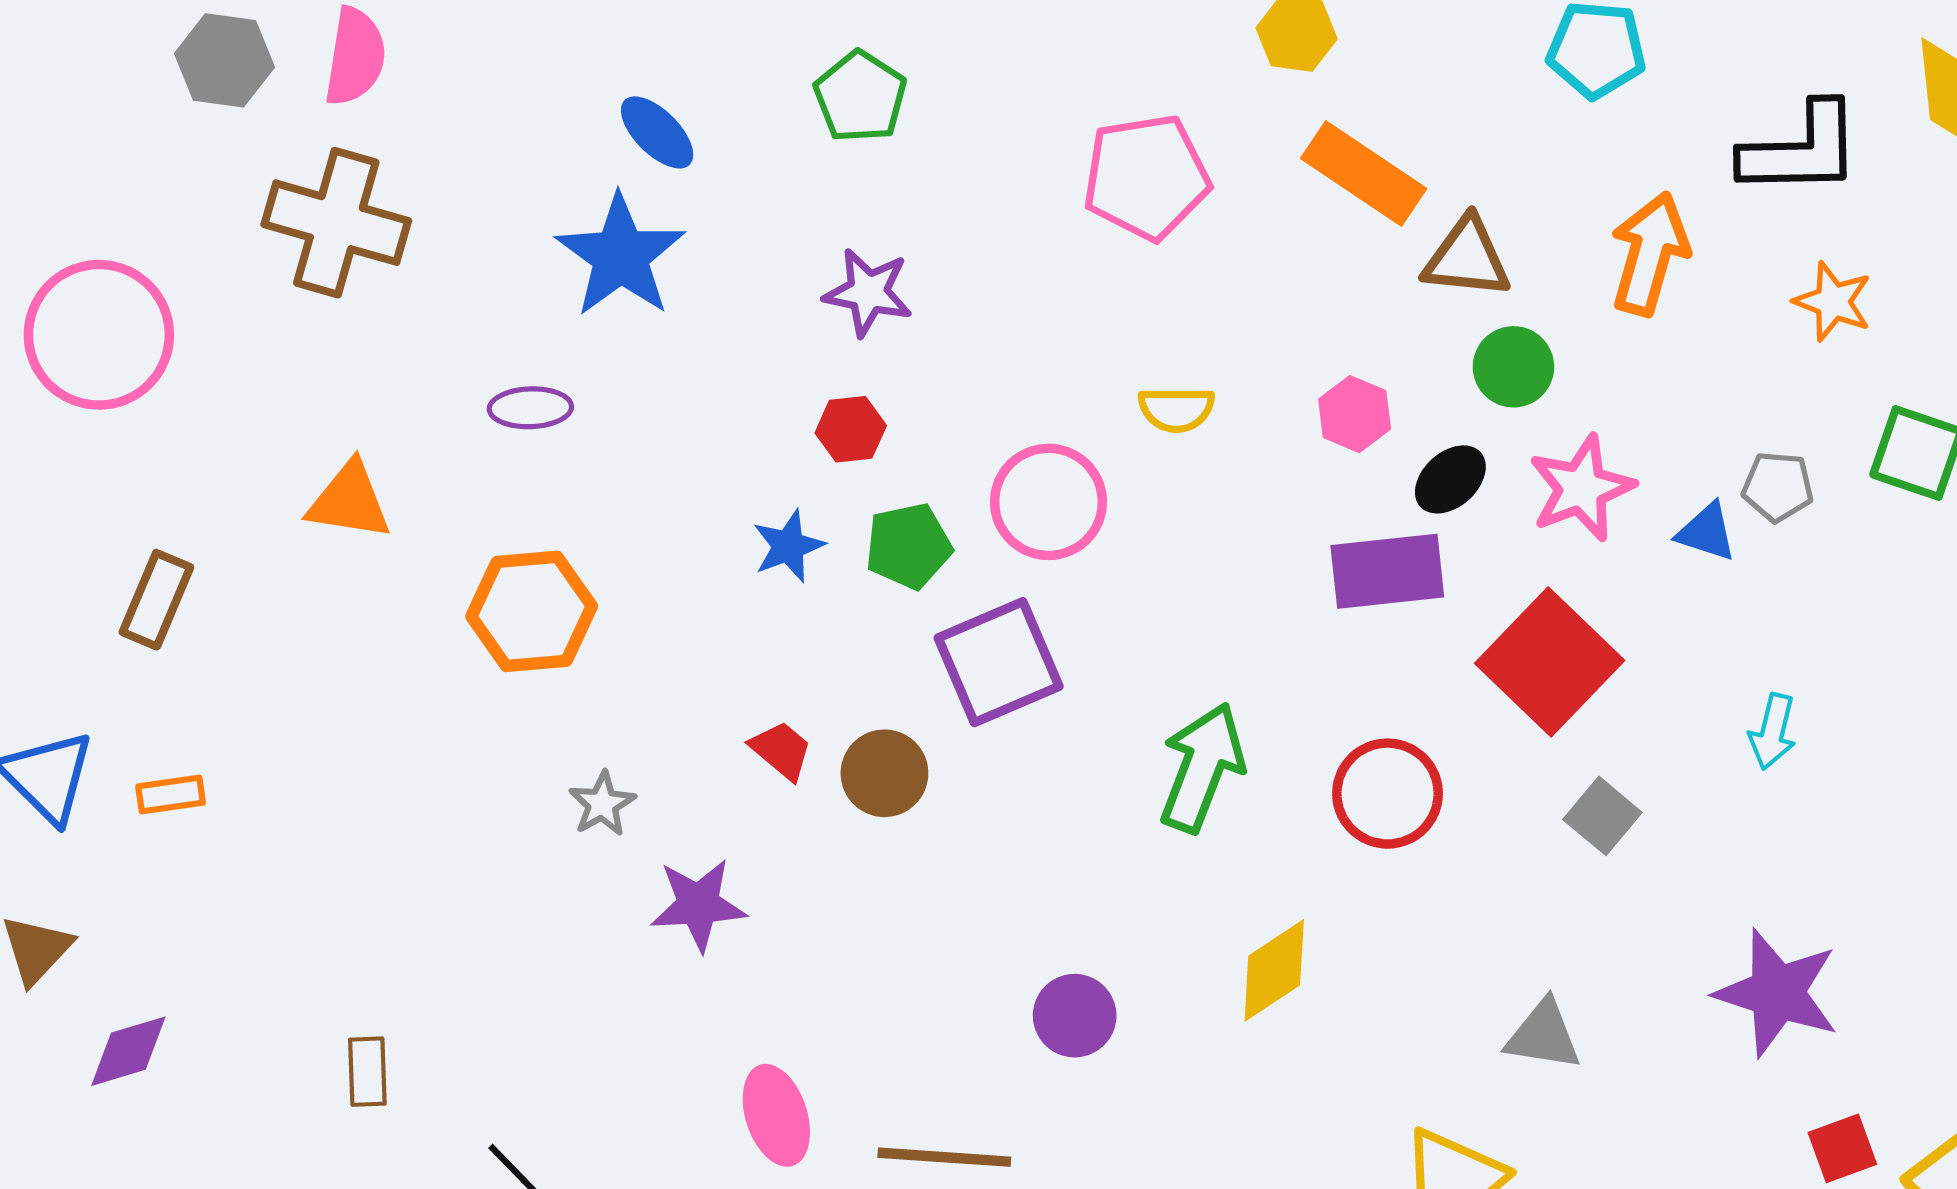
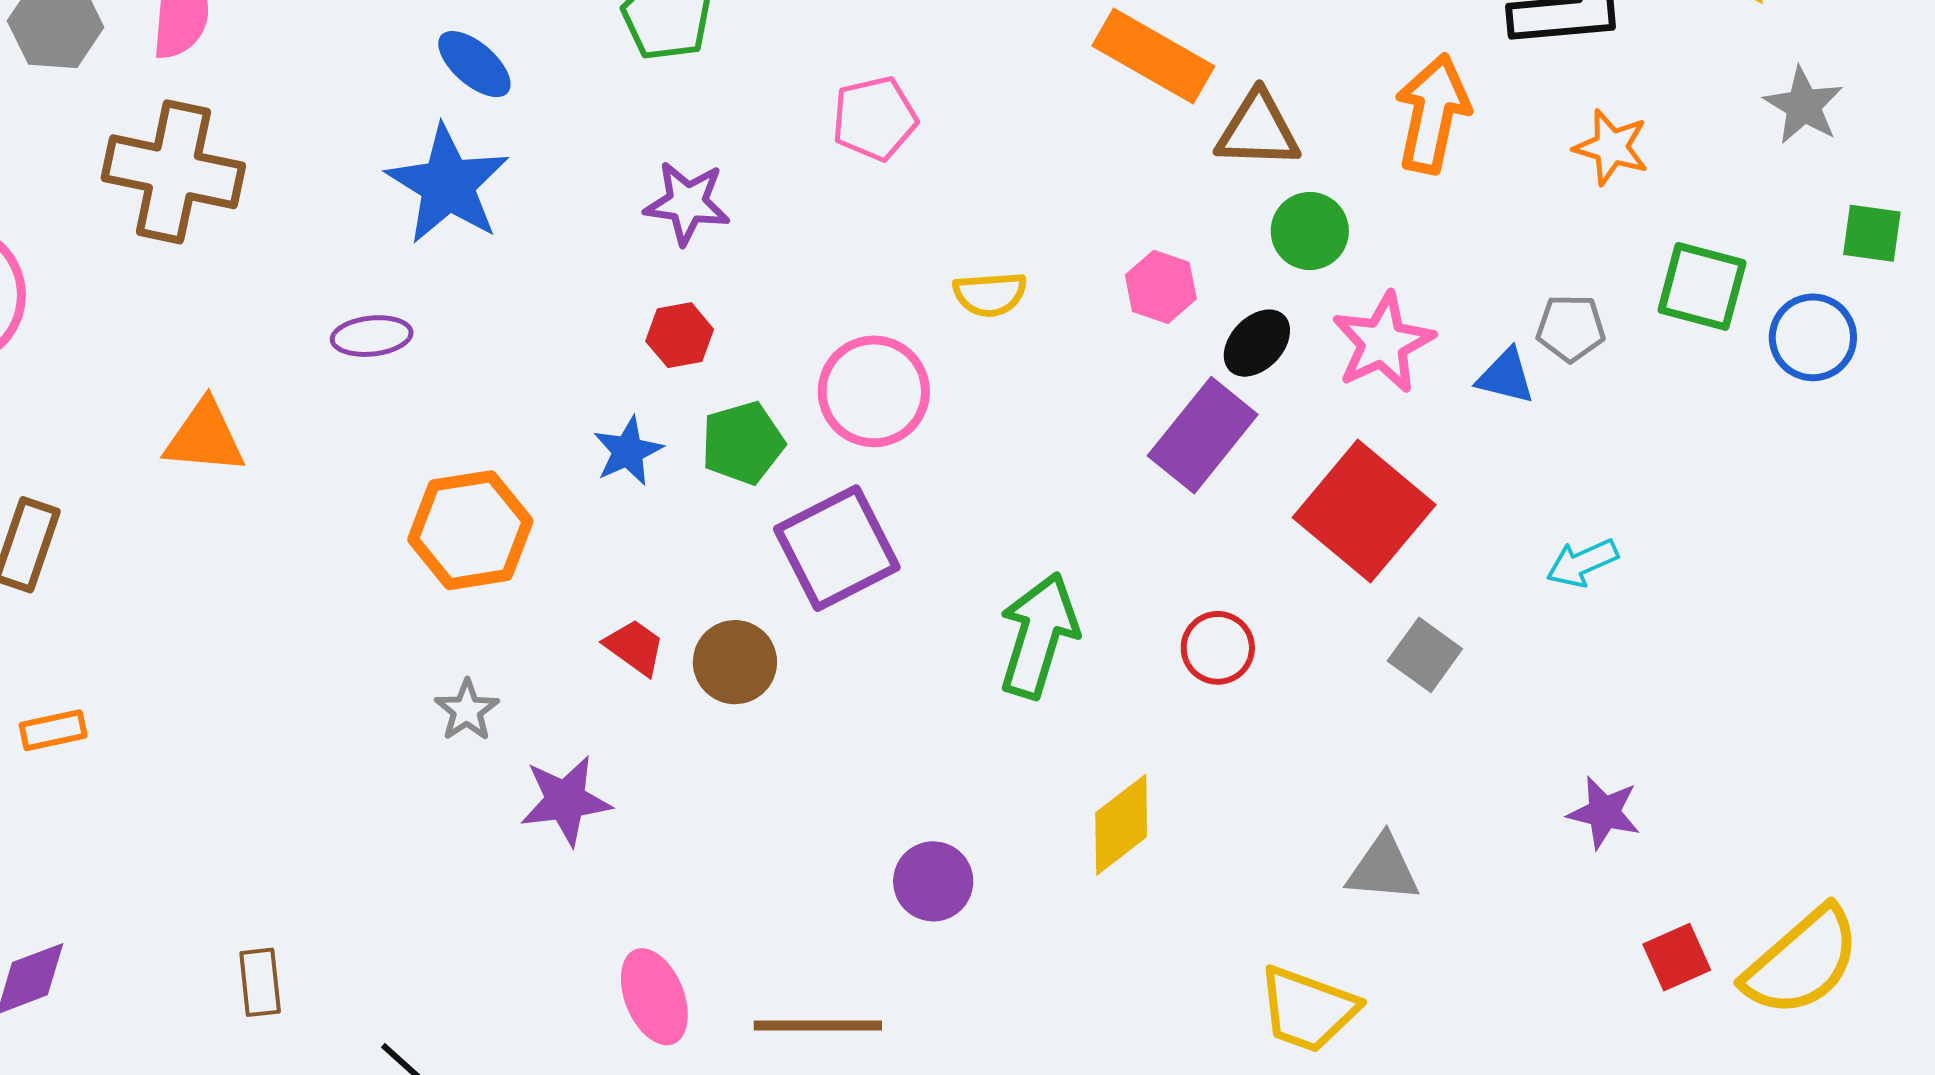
pink pentagon: (1146, 177) -> (875, 118), moved, size x0.7
purple rectangle: (1387, 571) -> (1203, 435), turned -41
orange hexagon: (532, 611) -> (470, 530), moved
cyan arrow: (1773, 732) -> (1582, 563), turned 56
red circle: (1388, 794) -> (1218, 648), size x0.7
purple star: (1777, 993) -> (1604, 812), size x0.6

